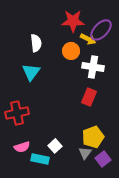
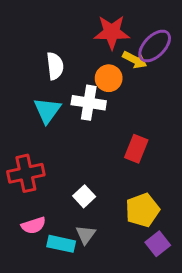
white cross: (93, 67) -> (89, 103), moved
white square: (55, 146) -> (84, 196), moved
gray triangle: (85, 153) -> (86, 235), moved

